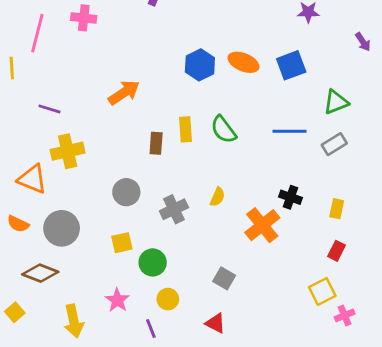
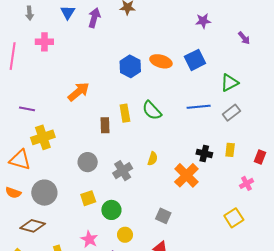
yellow rectangle: (337, 209) -> (230, 150), moved
red rectangle: (337, 251) -> (260, 157), moved
pink cross: (345, 315) -> (247, 183), moved

